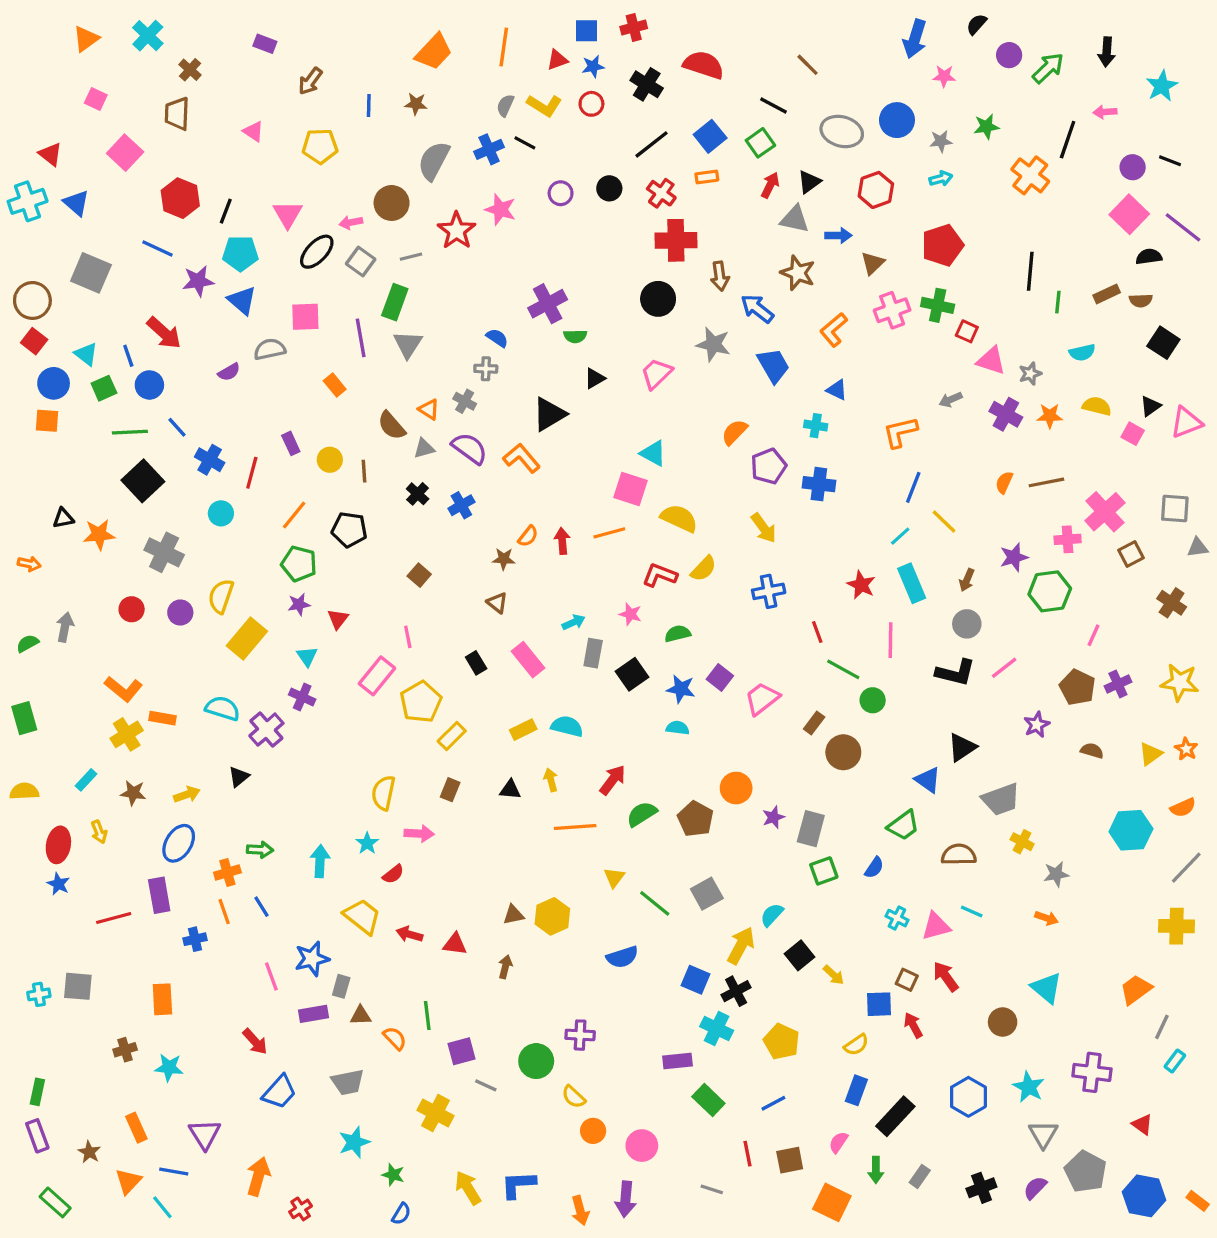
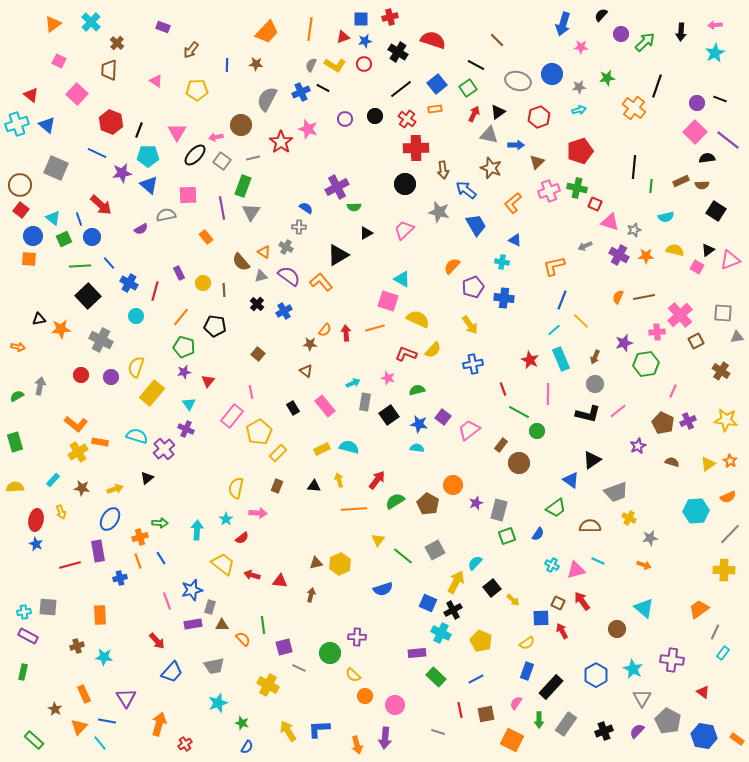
pink arrow: (1105, 112) -> (715, 25), moved
purple rectangle: (37, 1136) -> (28, 636), moved, turned -42
gray rectangle: (920, 1176) -> (566, 724), size x1.6

